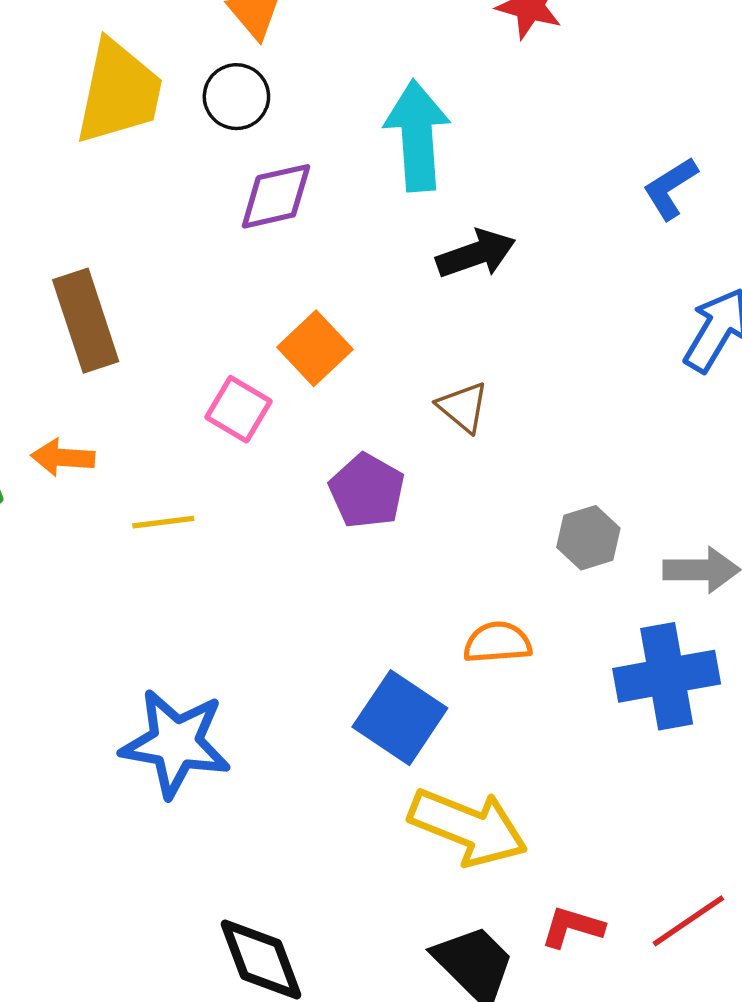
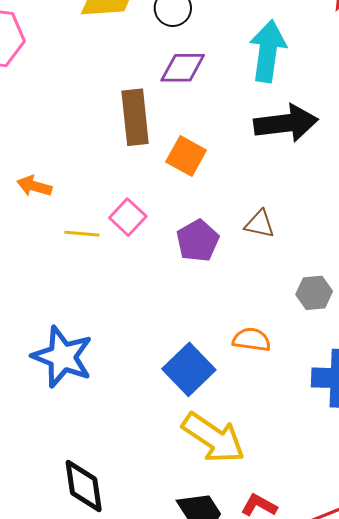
black arrow: (476, 254) -> (286, 123), size x1.4
brown rectangle: (86, 321) -> (135, 117), moved
orange square: (315, 348) -> (186, 156), turned -30
brown triangle: (463, 407) -> (260, 224), moved, turned -40
pink square: (239, 409) -> (128, 217), moved

